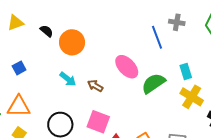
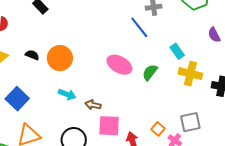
blue square: (19, 68) -> (17, 99), size x1.6
green semicircle: (153, 83) -> (150, 72), size x0.7
brown arrow: (95, 86) -> (93, 105), moved

